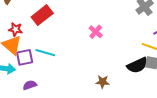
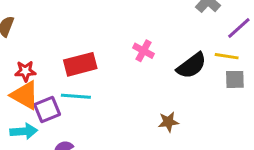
red rectangle: (42, 15) -> (80, 64), moved, turned 35
black semicircle: (137, 65) -> (191, 66), moved

